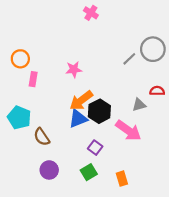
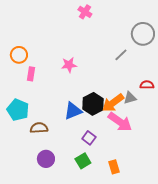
gray circle: (153, 49) -> (143, 34), moved
orange arrow: (81, 100) -> (113, 103), moved
brown semicircle: (42, 137) -> (39, 128), turned 120

